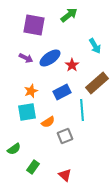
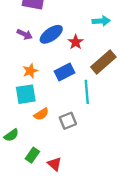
cyan arrow: (95, 46) -> (101, 21), turned -63
orange semicircle: (48, 122) -> (41, 114), moved
red triangle: (65, 175) -> (55, 164), moved

